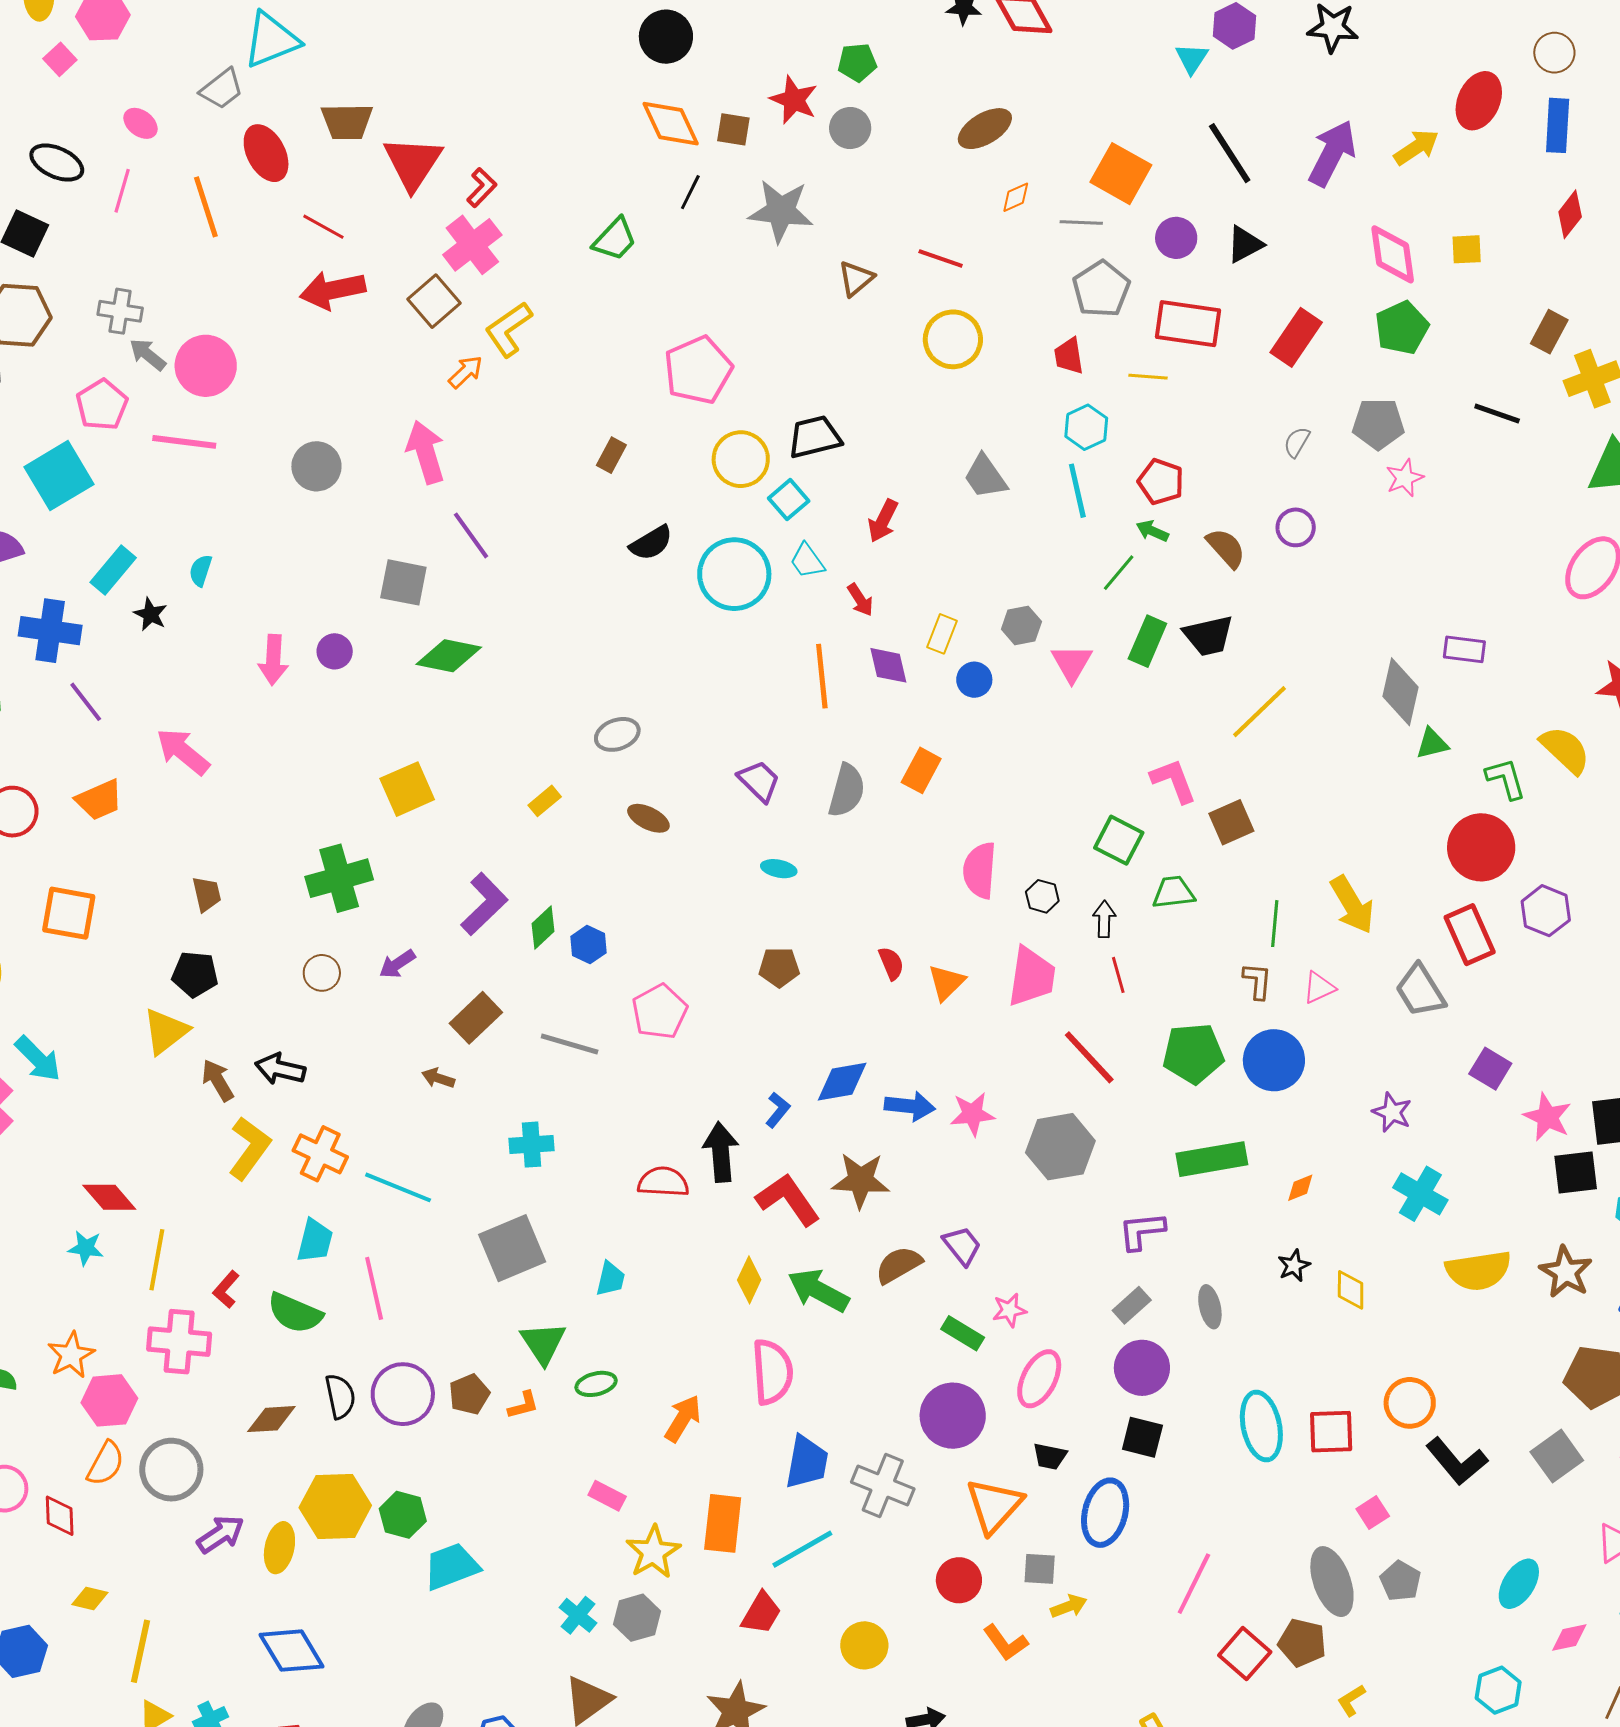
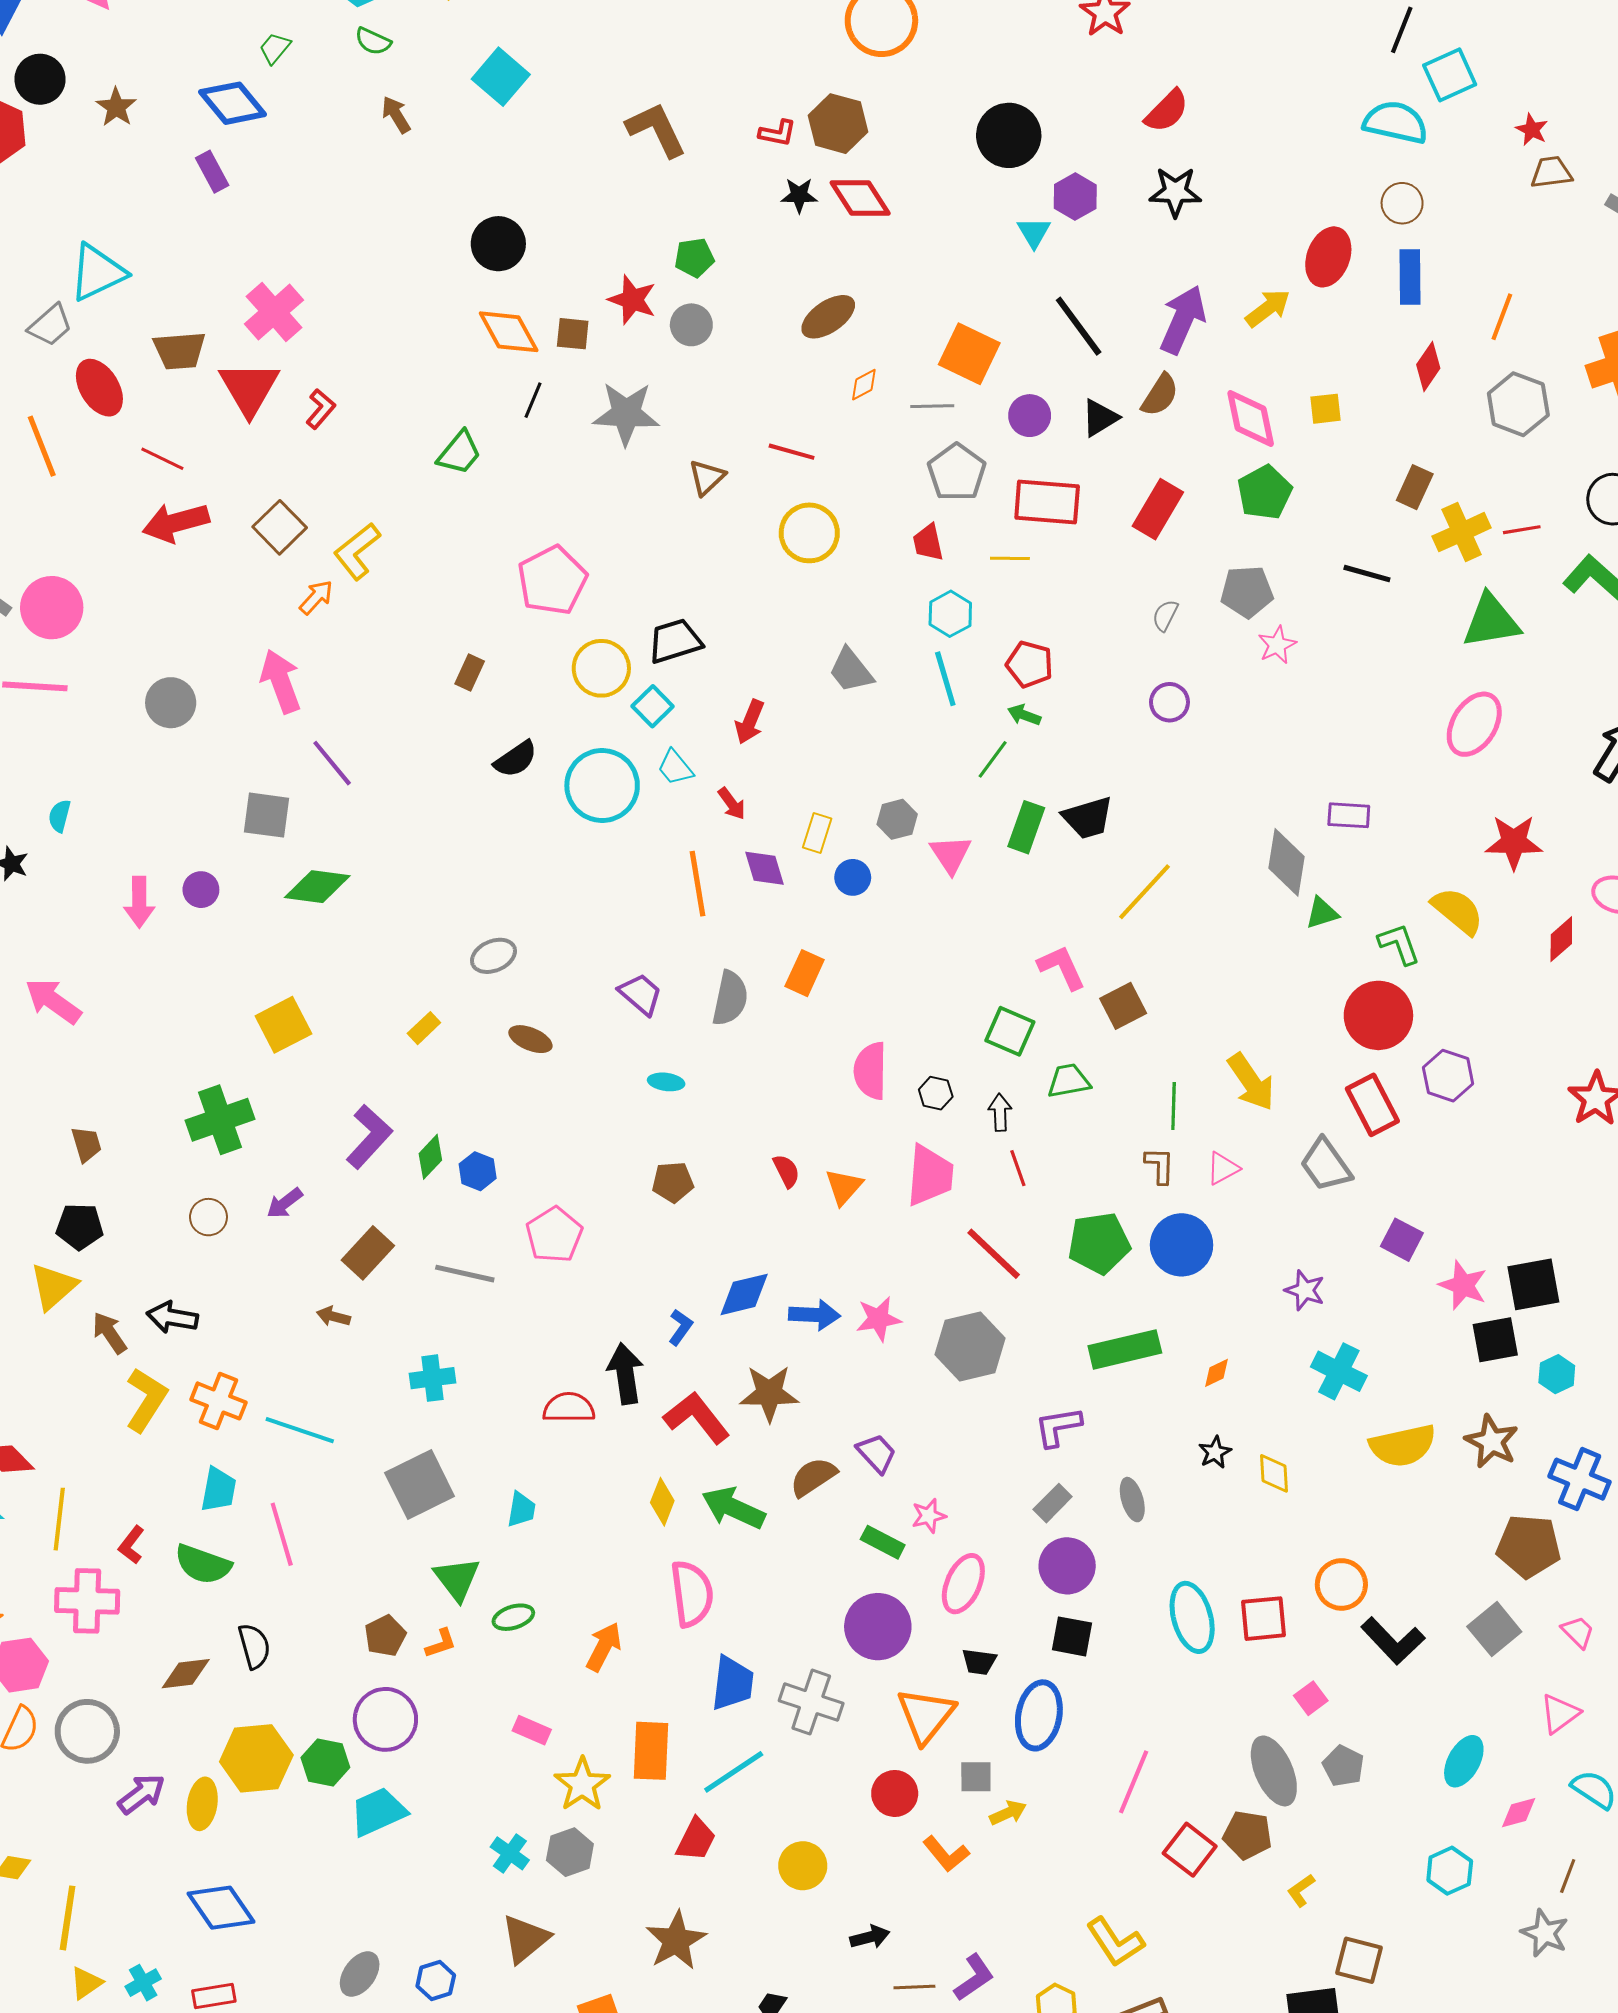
pink cross: (472, 245) -> (274, 312), moved
brown semicircle: (1226, 548) -> (1160, 395), moved, turned 78
purple circle: (403, 1394) -> (385, 1719), moved

